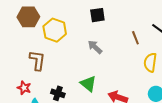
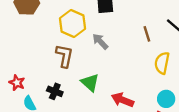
yellow hexagon: (55, 30) -> (72, 24), moved
brown L-shape: (37, 60) -> (64, 56), moved

